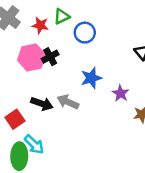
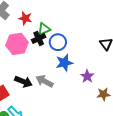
green triangle: (62, 17) -> (44, 29), moved
blue circle: (85, 33) -> (58, 42), moved
black cross: (50, 57) -> (39, 38), moved

